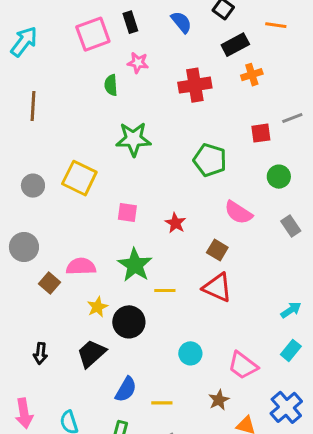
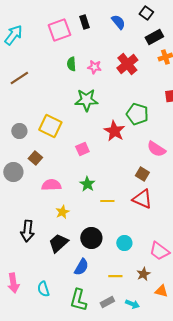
pink star: (138, 63) -> (94, 67), moved
red cross: (195, 85) -> (127, 64), turned -30
brown line: (33, 106) -> (19, 78), turned 54
pink square: (127, 213) -> (82, 149), turned -32
red star: (175, 223) -> (114, 131), moved, size x1.5
green star: (135, 265) -> (87, 184), size x0.7
brown square: (49, 283) -> (35, 158), moved
black circle: (129, 322) -> (91, 238), moved
black arrow: (40, 353) -> (27, 231), moved, size x1.5
yellow line: (162, 403) -> (115, 276), moved

